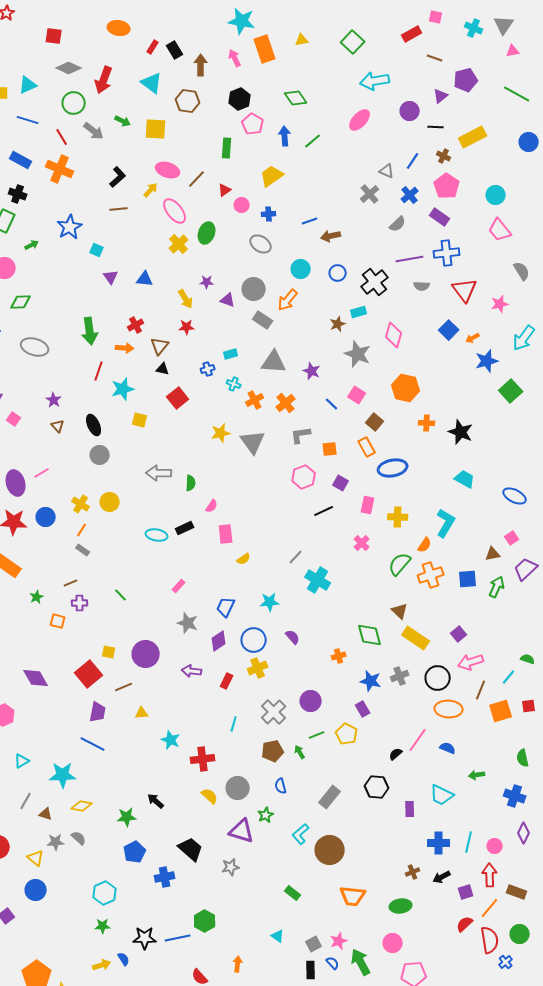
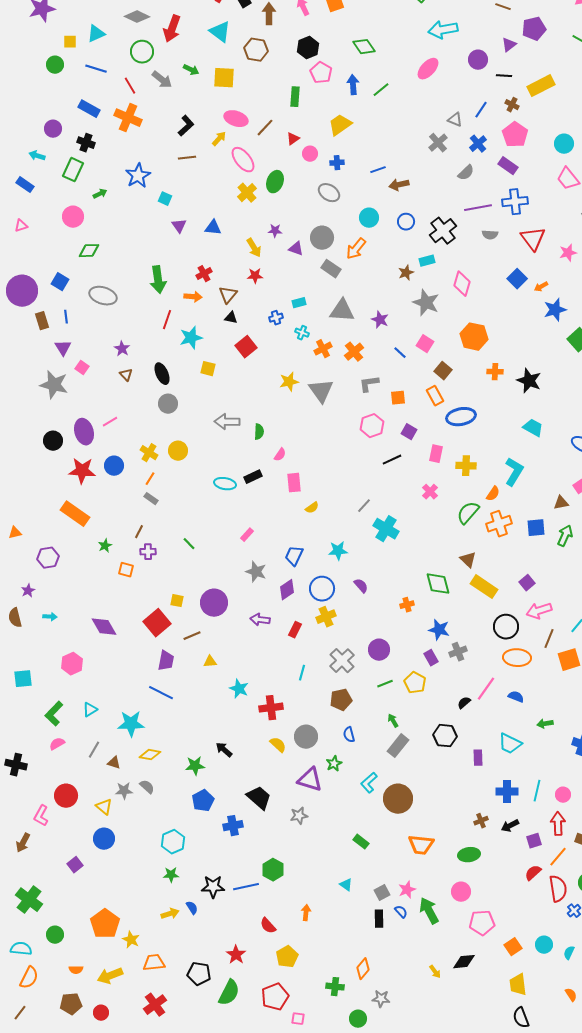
brown line: (71, 583) -> (139, 532), turned -40
gray cross: (400, 676) -> (458, 652), moved
green arrow: (300, 752) -> (393, 721), moved

